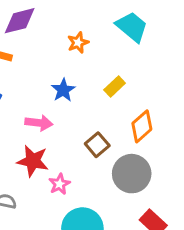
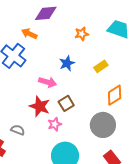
cyan trapezoid: (132, 27) -> (118, 29), turned -30
brown square: (97, 145) -> (66, 103), moved

